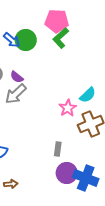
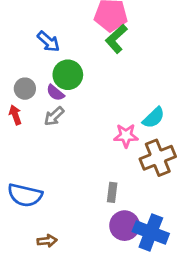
green circle: (26, 40) -> (68, 75), moved
gray arrow: (16, 94) -> (54, 116), size x0.7
pink star: (68, 108) -> (126, 136), turned 30

